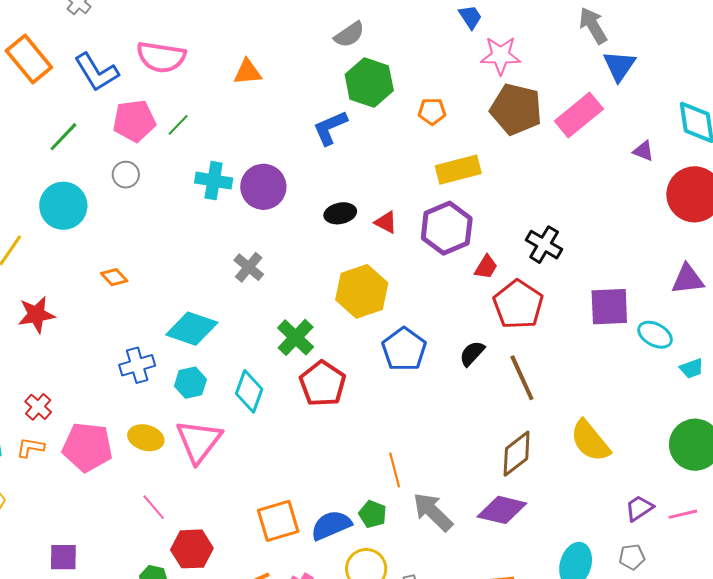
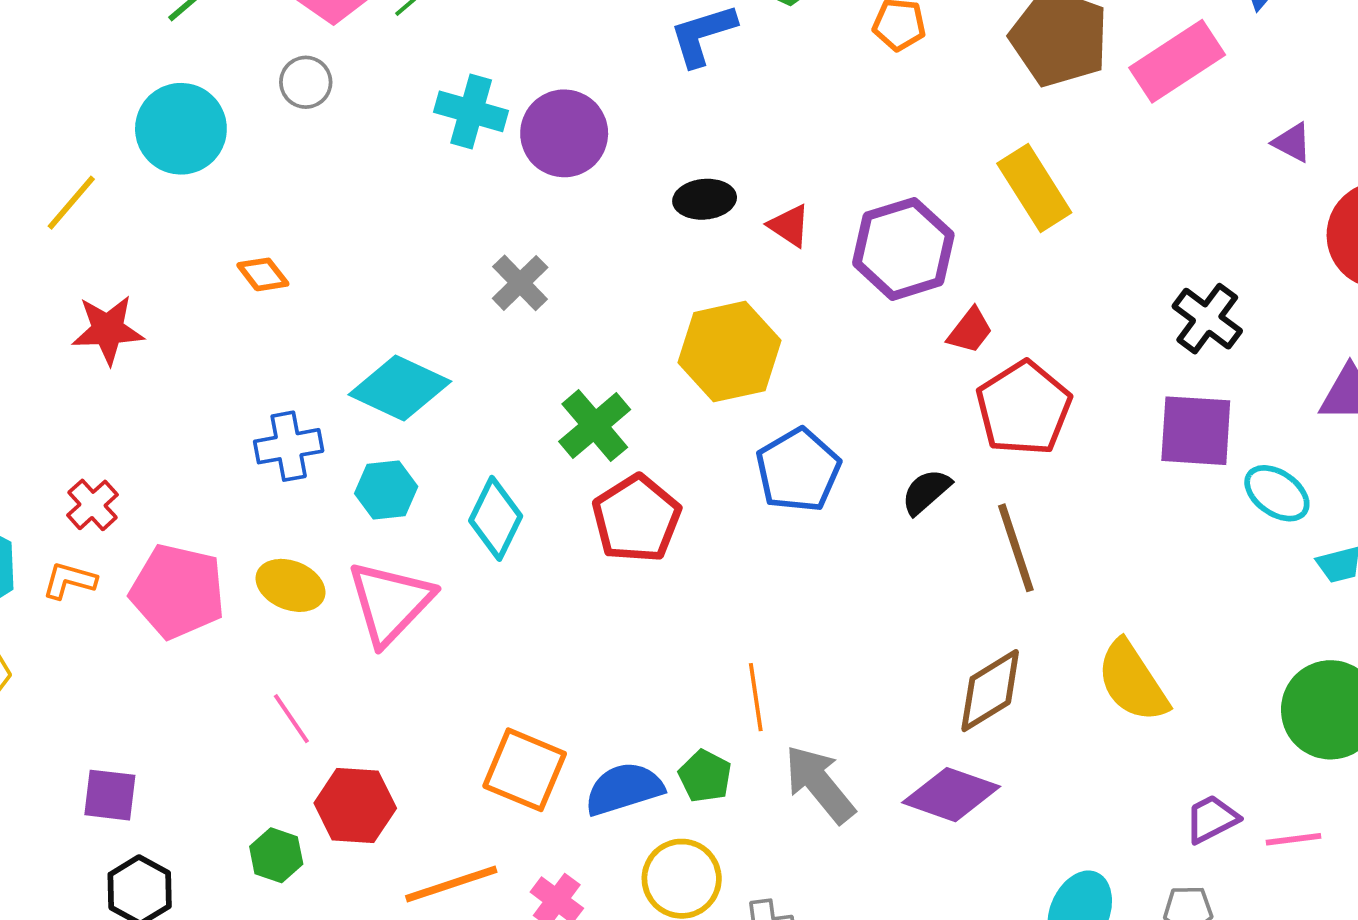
yellow rectangle: (458, 170) -> (1034, 188), moved, turned 66
black cross: (544, 245) -> (1207, 319), moved
orange square: (278, 521) -> (525, 770), turned 33

